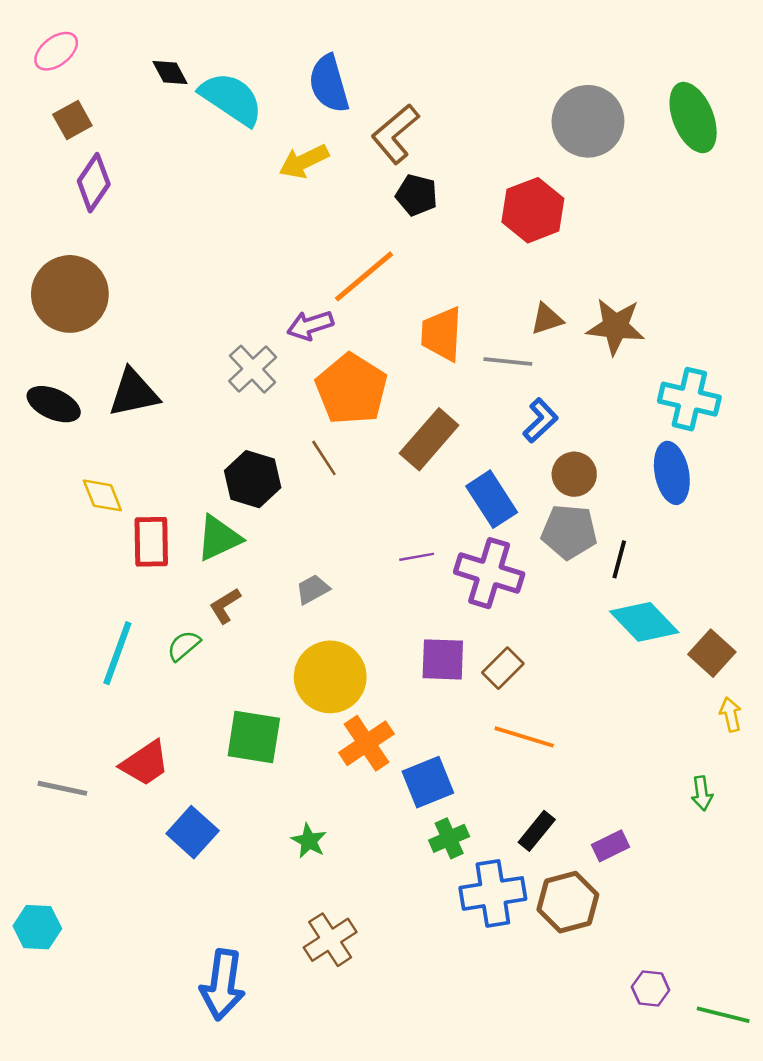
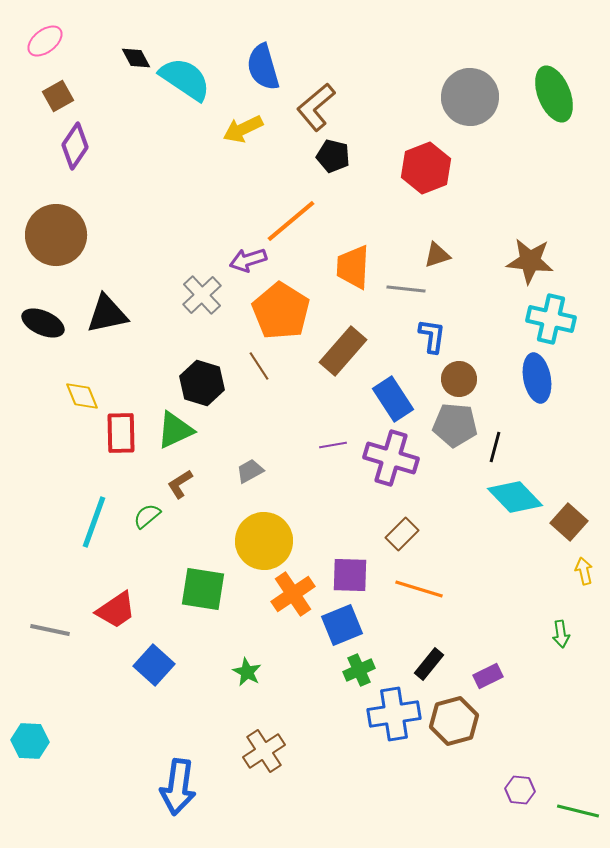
brown star: (616, 327) -> (530, 261), moved
blue L-shape: (540, 420) -> (432, 336), turned -39
purple square: (443, 659) -> (350, 575), moved

